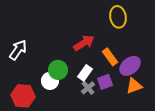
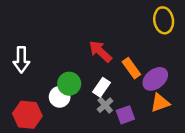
yellow ellipse: (118, 17) -> (164, 20), moved
red arrow: (84, 43) -> (100, 51), turned -105
white arrow: (18, 50) -> (21, 60), turned 145
purple square: (105, 82) -> (125, 115), moved

